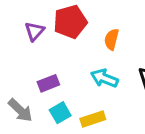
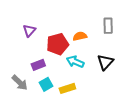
red pentagon: (70, 22) -> (58, 44), moved
orange semicircle: (112, 39) -> (80, 36), turned 64

